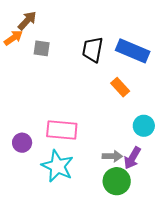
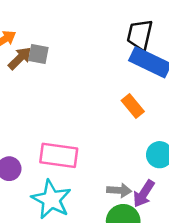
brown arrow: (27, 21) -> (20, 58), moved
black trapezoid: (93, 50) -> (140, 35), moved

